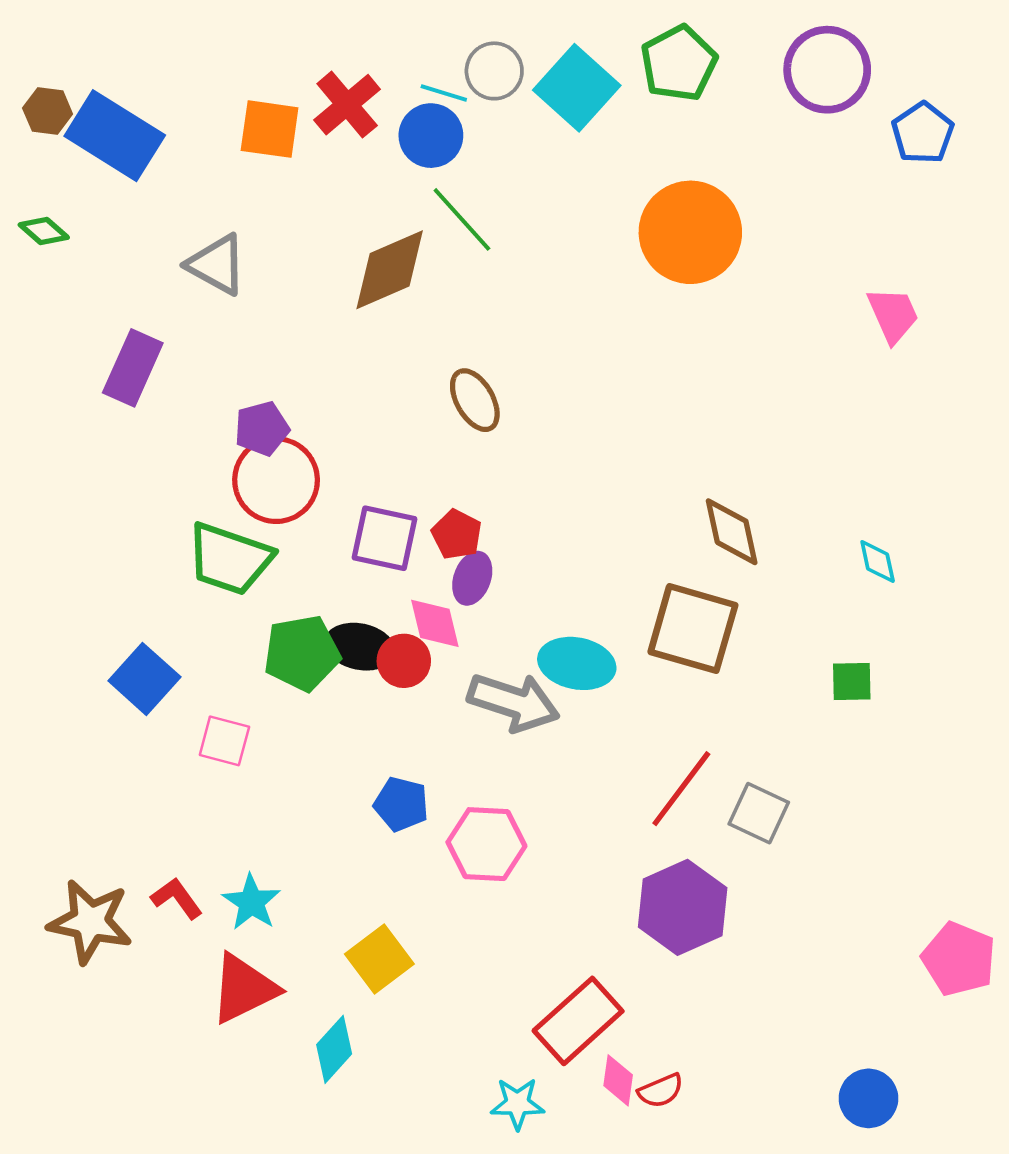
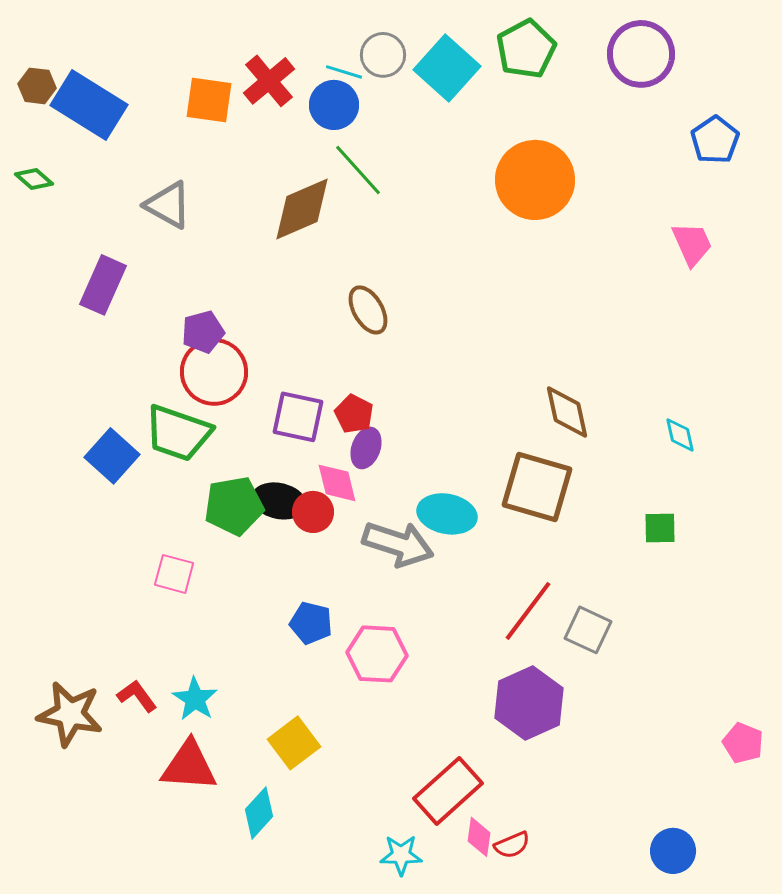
blue pentagon: (923, 133) -> (715, 140), moved
blue square: (144, 679) -> (112, 456), moved
pink pentagon: (959, 959) -> (743, 743), size x0.7
red triangle: (244, 989) -> (189, 766), turned 30

